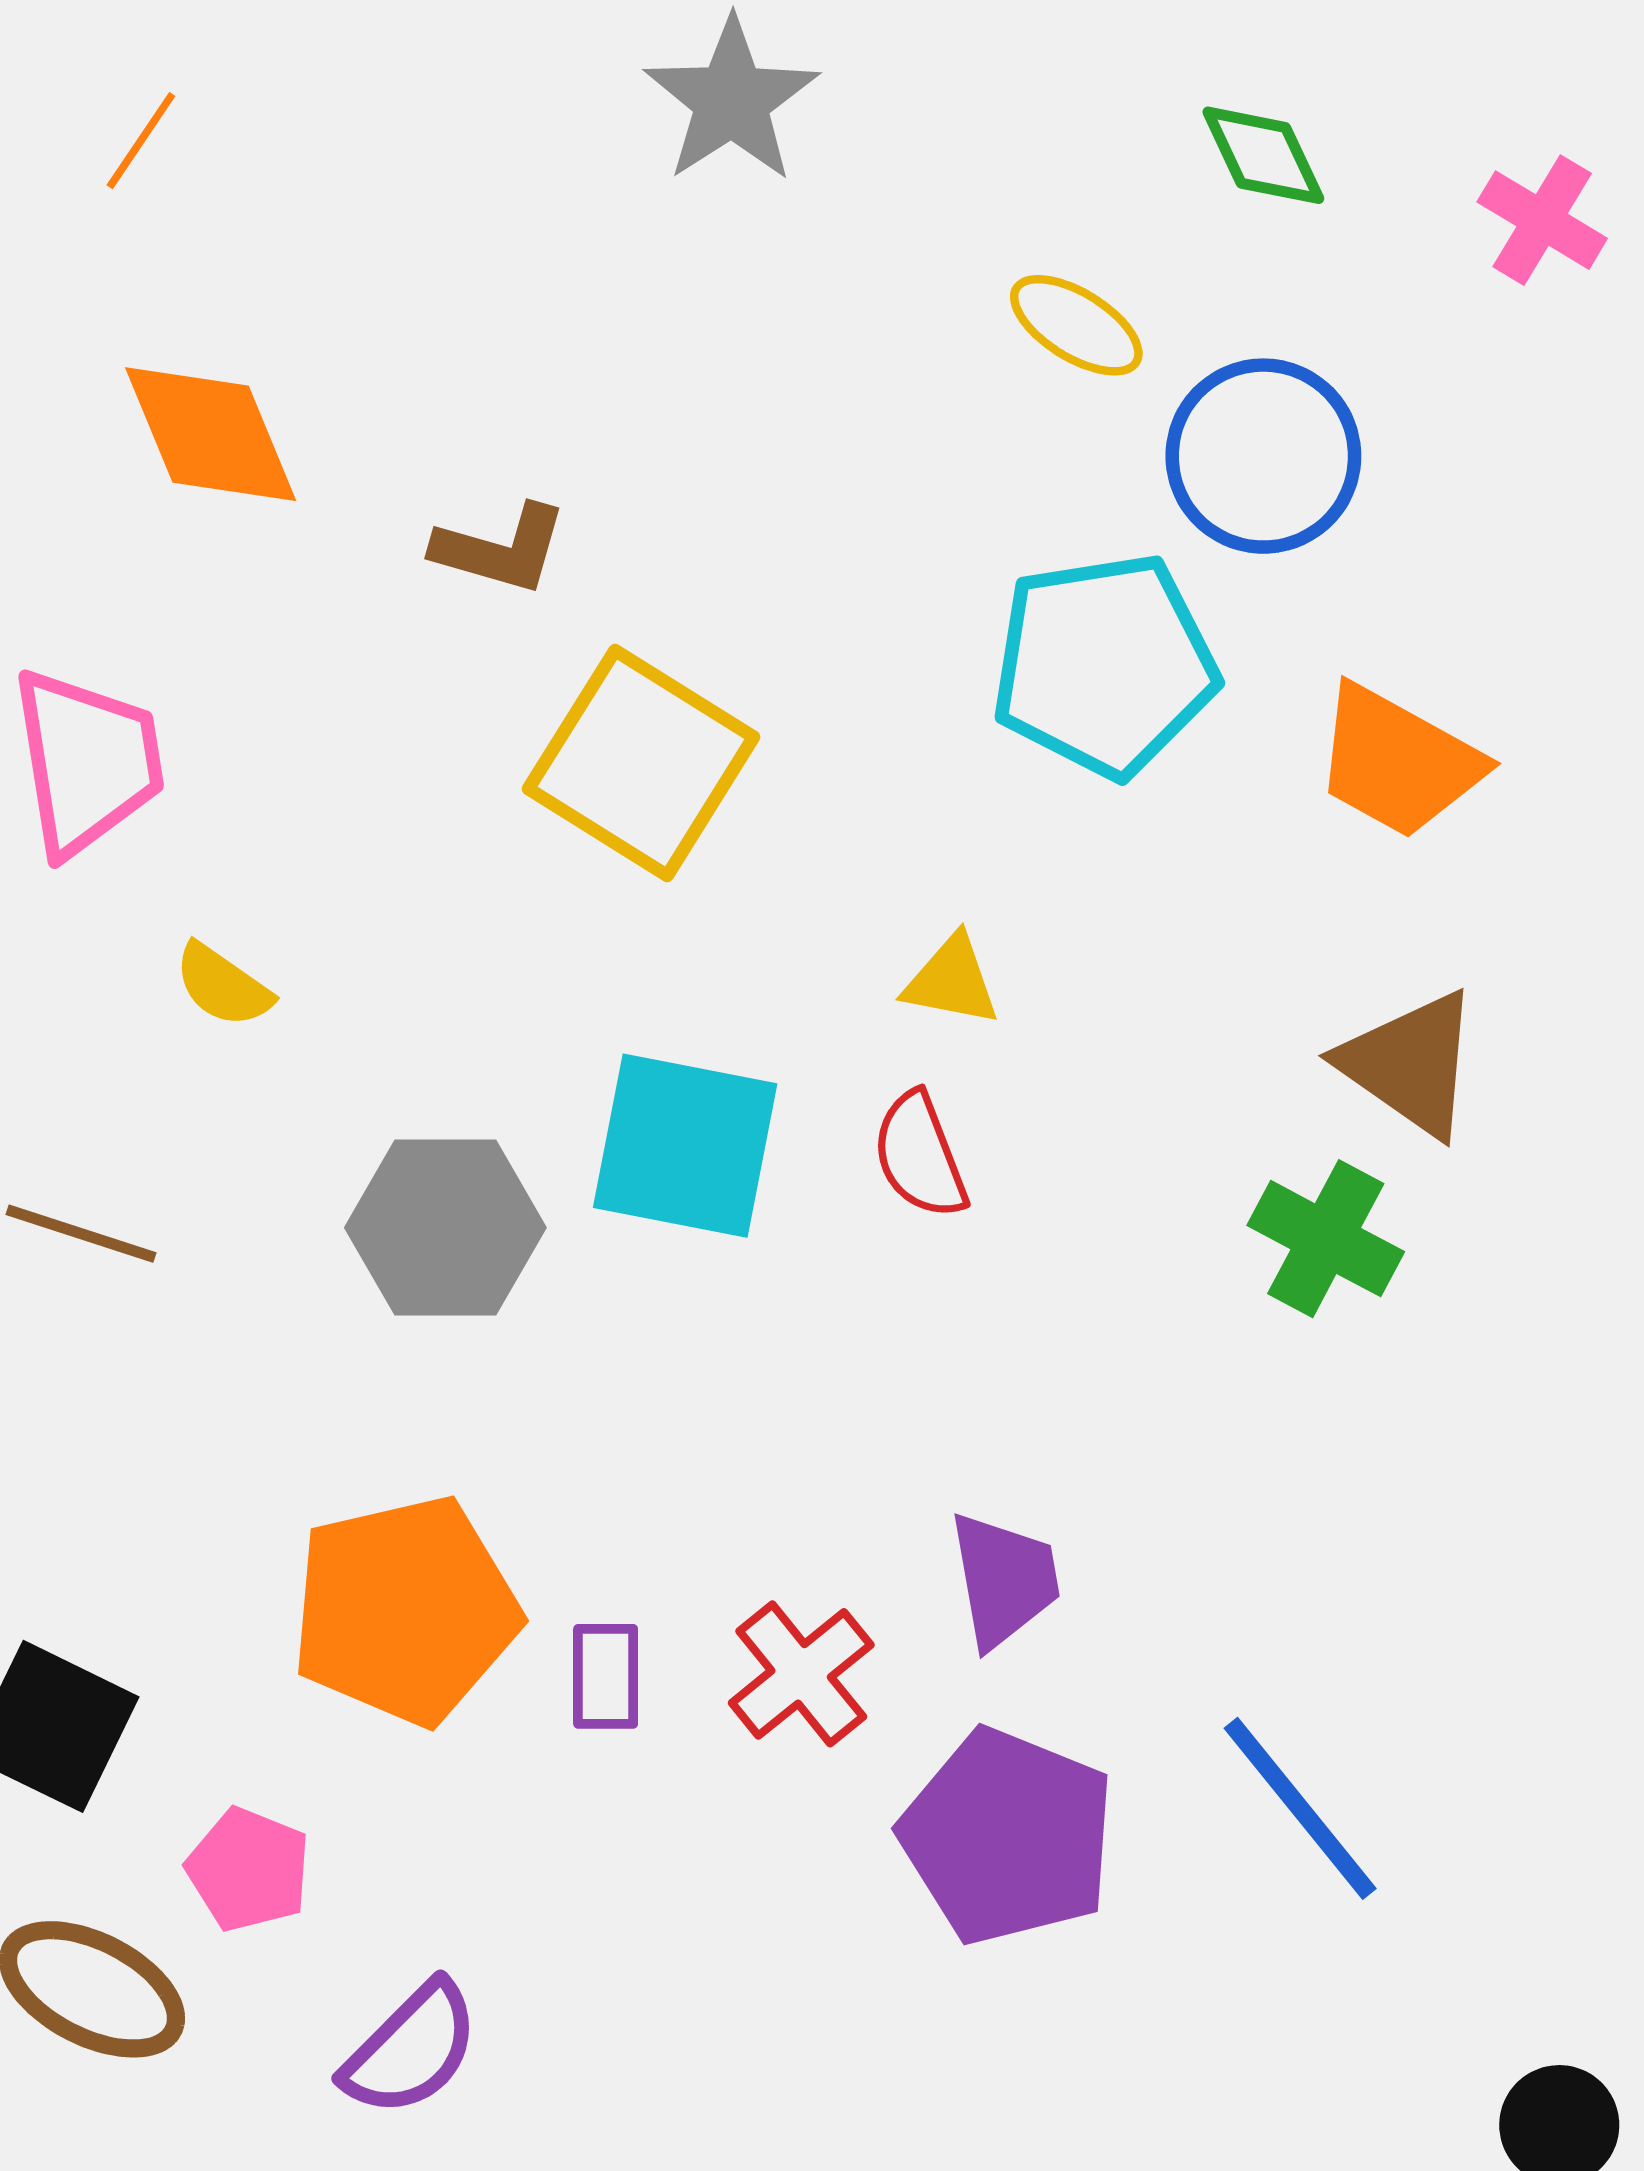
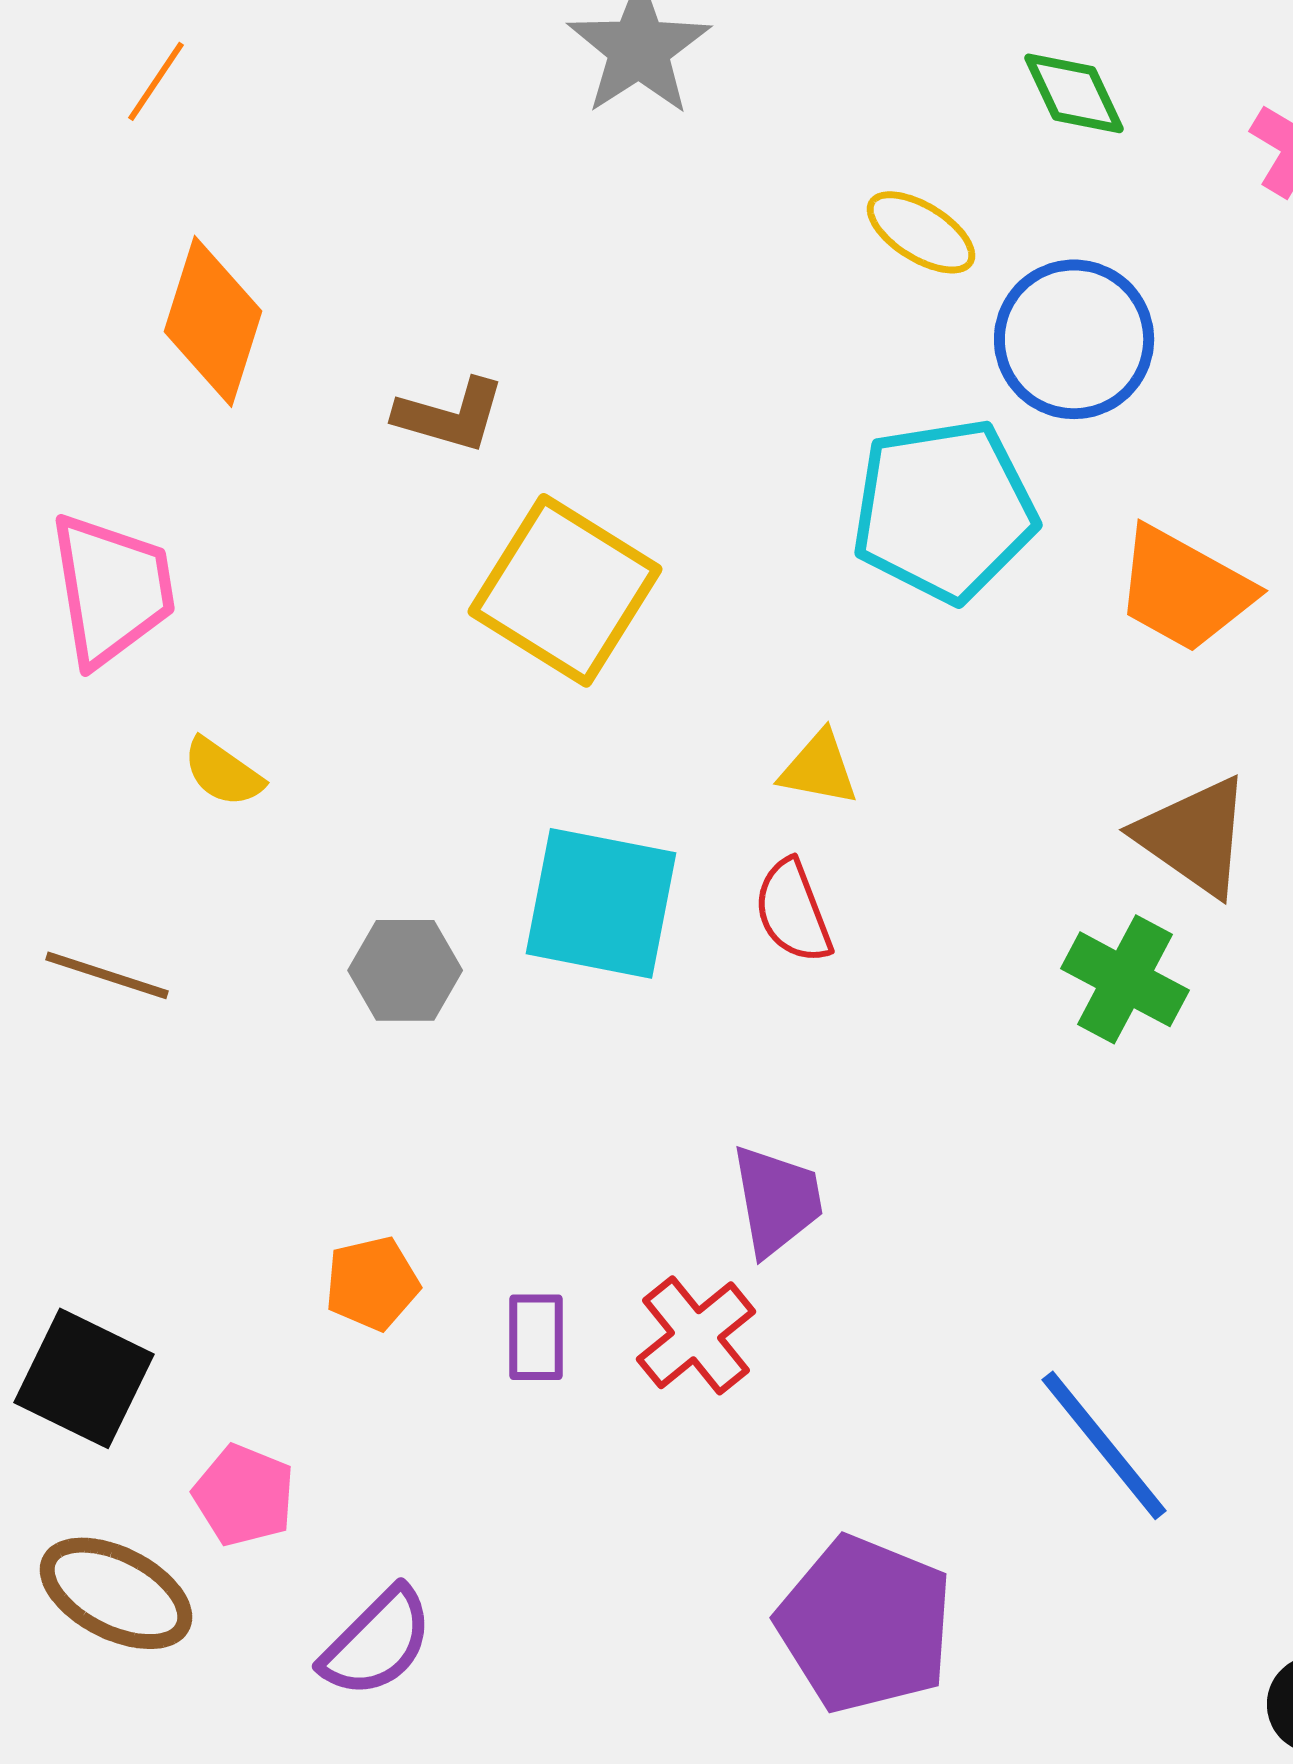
orange diamond: (211, 434) -> (213, 321), turned 40
gray hexagon: (445, 1228) -> (405, 970), size x0.7
purple trapezoid: (1004, 1580) -> (777, 1200), moved
orange pentagon: (405, 1610) -> (372, 1283), size x0.5
purple pentagon: (1008, 1836) -> (865, 1624), moved

